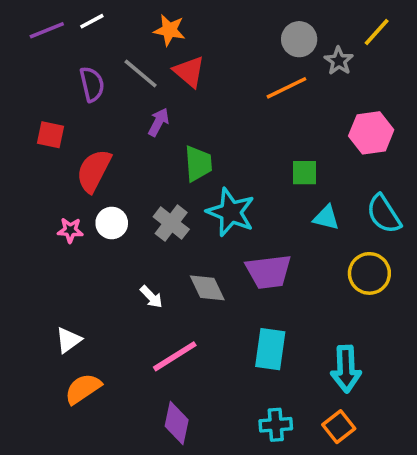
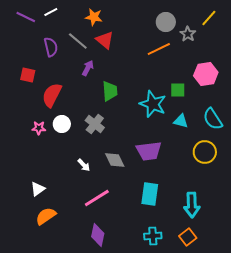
purple line: (47, 30) -> (26, 17), turned 48
green square: (305, 173) -> (178, 90), moved
cyan star: (231, 212) -> (153, 104), moved

